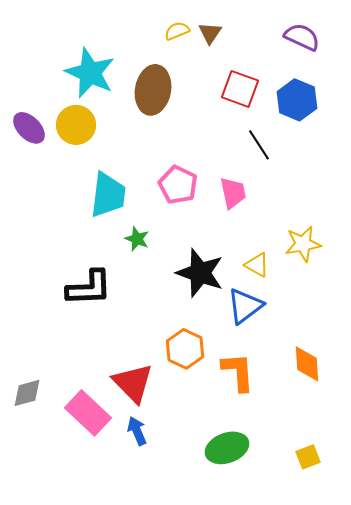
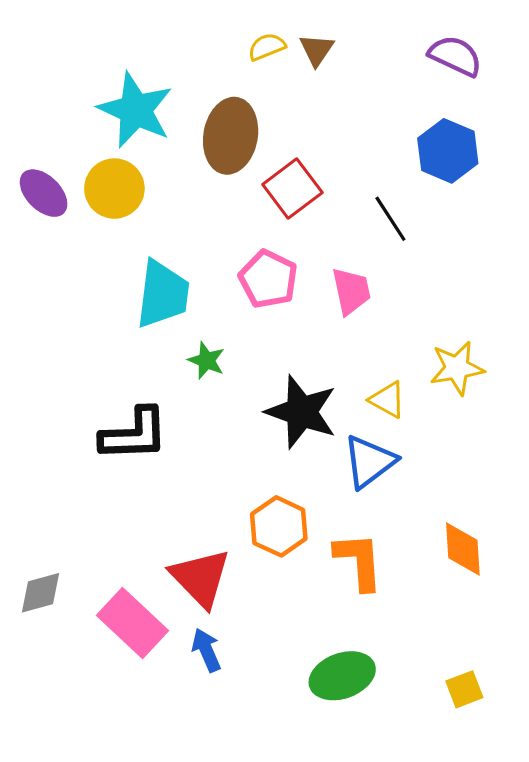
red square: (240, 89) -> (292, 189), moved, turned 33

